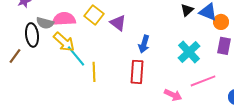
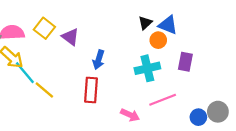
orange circle: (221, 22) -> (158, 40), moved
cyan cross: (189, 52) -> (147, 68), turned 30
yellow line: (94, 72) -> (44, 90), turned -48

